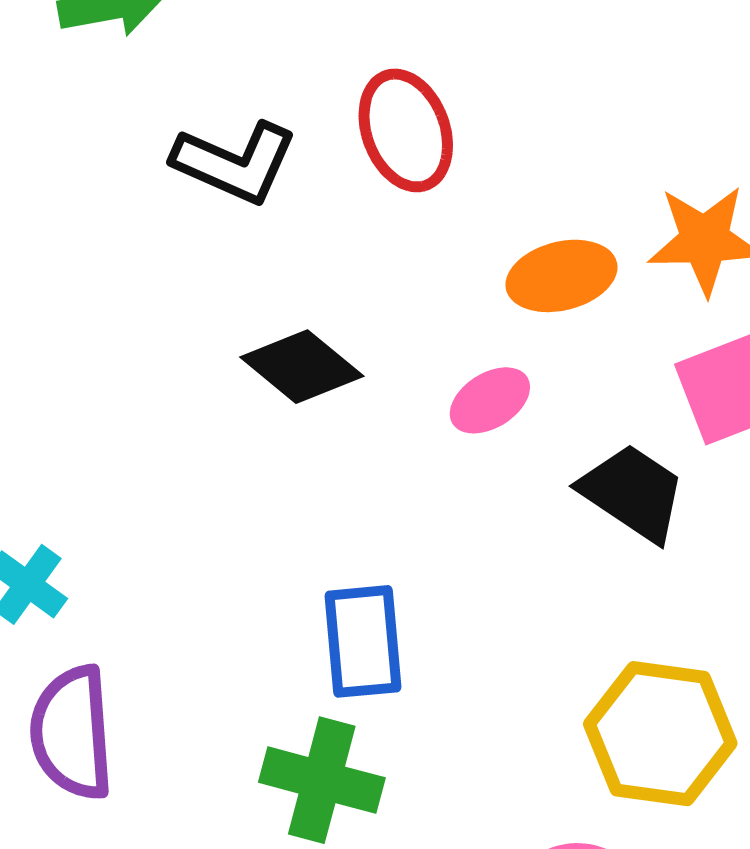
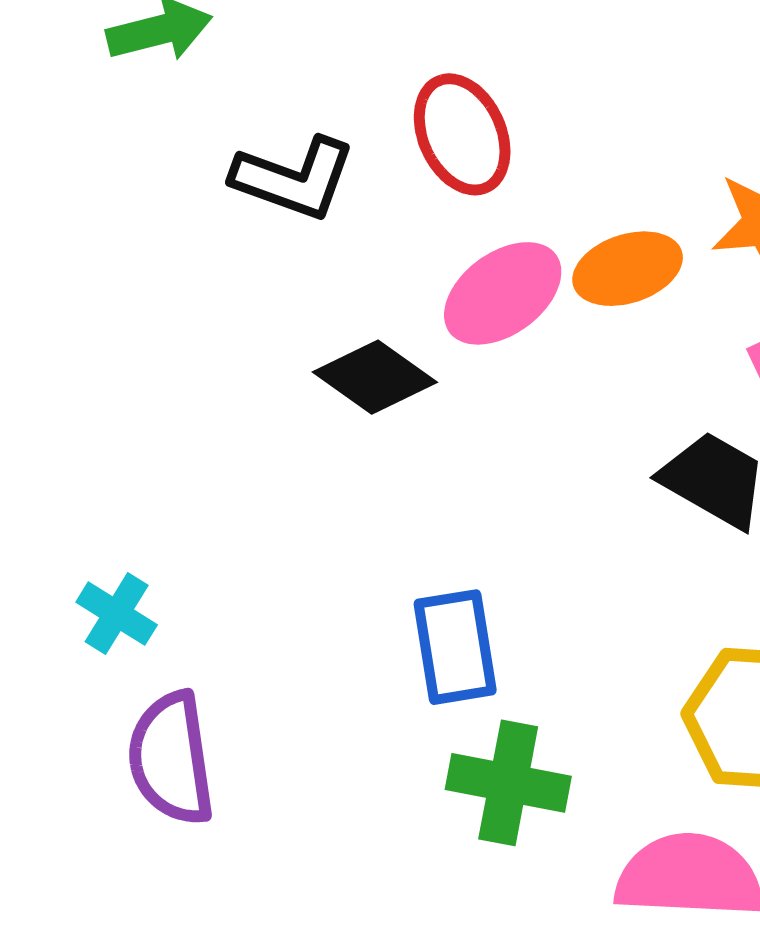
pink ellipse: (490, 400) -> (503, 293), moved, size x1.5
green cross: (322, 780) -> (508, 783), moved

